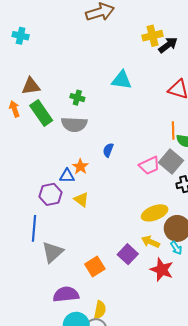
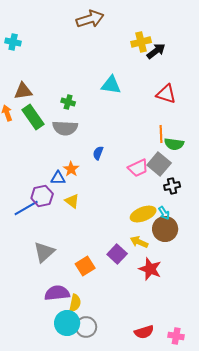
blue line: (34, 228) -> (26, 208), moved, turned 55
cyan arrow: (176, 248) -> (164, 213), moved
yellow semicircle: (100, 310) -> (75, 303), moved

